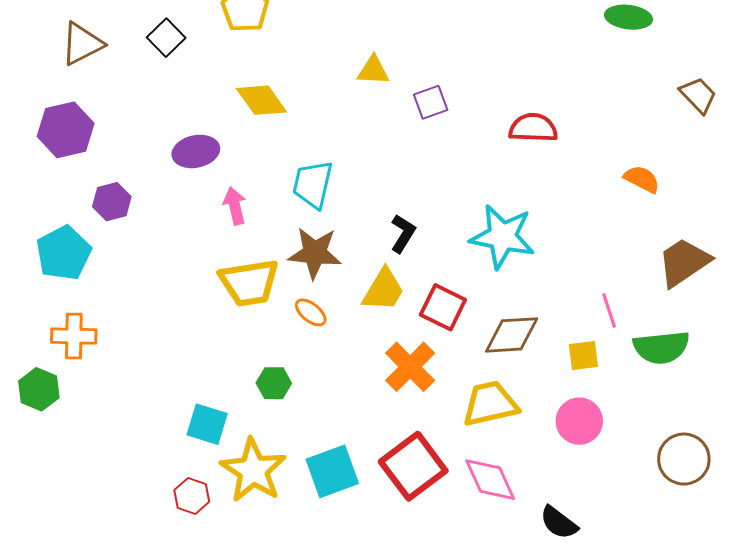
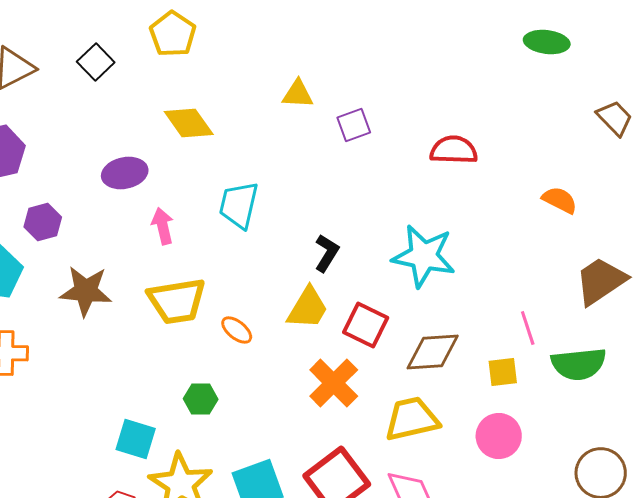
brown star: (315, 253) -> (86, 291), moved

